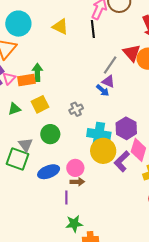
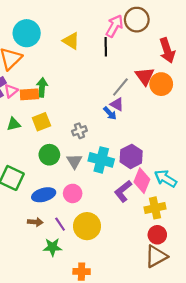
gray triangle: (26, 145) -> (74, 161), moved
yellow circle: (103, 151) -> (87, 226), moved
brown arrow: (77, 182) -> (35, 222), moved
purple line: (66, 197) -> (60, 224), turned -40
green star: (74, 224) -> (52, 247), moved

